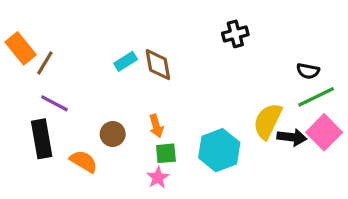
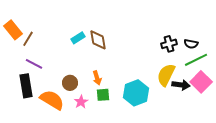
black cross: (235, 34) -> (169, 44), moved
orange semicircle: (84, 161) -> (52, 100), size x1.4
pink star: (158, 178) -> (81, 102), moved

